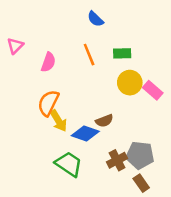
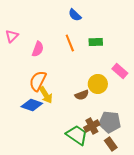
yellow circle: (130, 83) -> (98, 84), moved
blue diamond: (85, 133) -> (32, 105), moved
green trapezoid: (69, 164) -> (77, 135), moved

